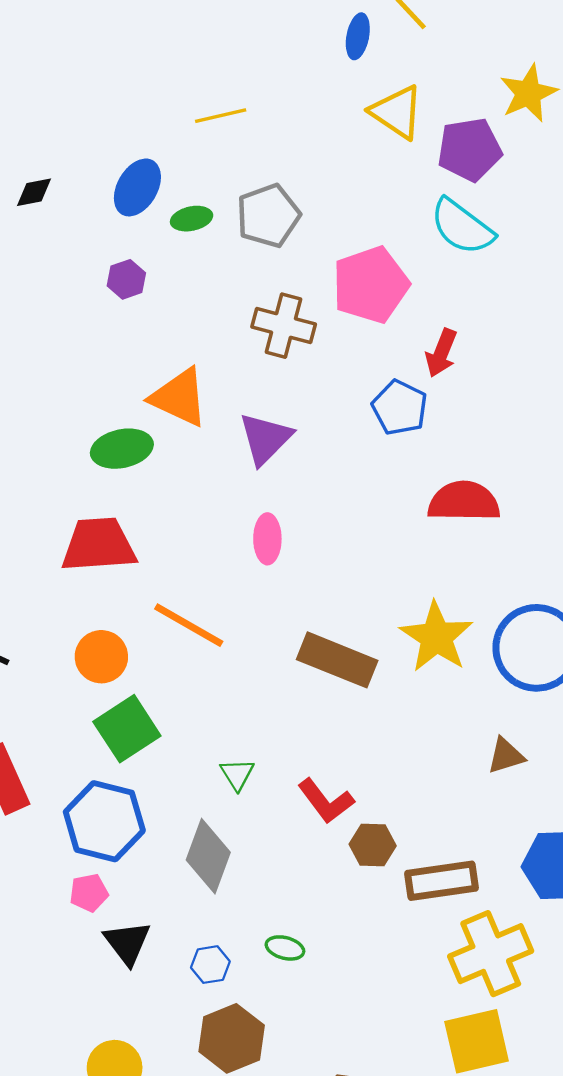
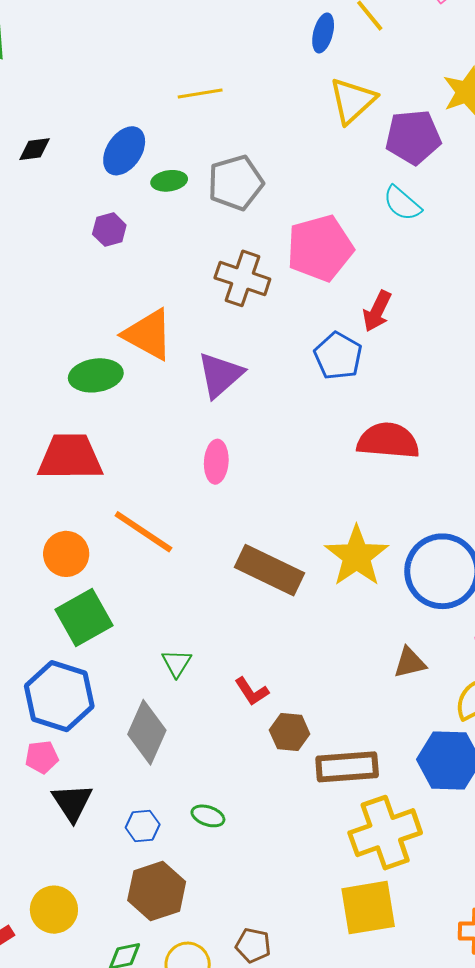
yellow triangle: (397, 112) -> (352, 101), turned 40
cyan semicircle: (462, 227) -> (402, 203), size x0.7
red L-shape: (326, 801) -> (252, 691), size x0.7

